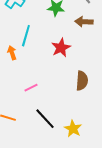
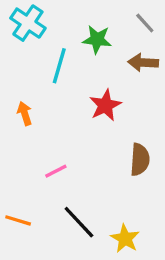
cyan line: (26, 36) -> (59, 66), moved

